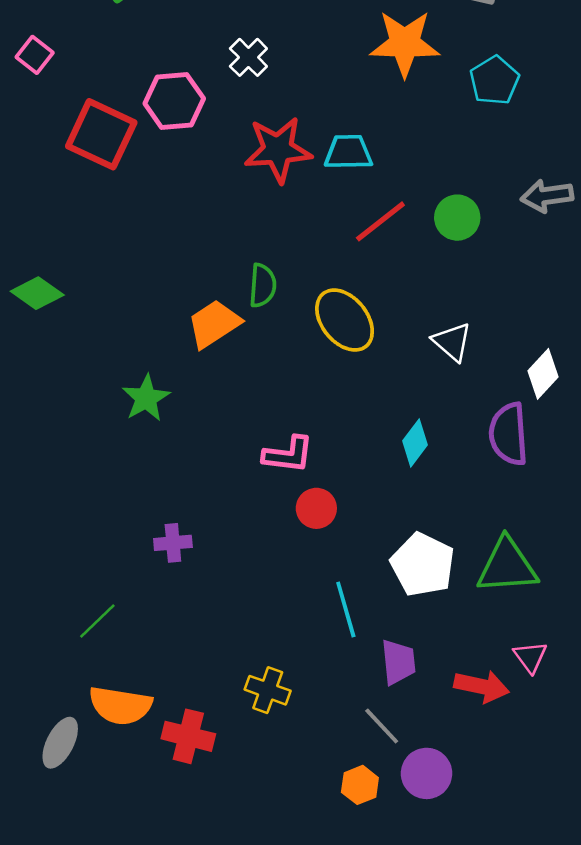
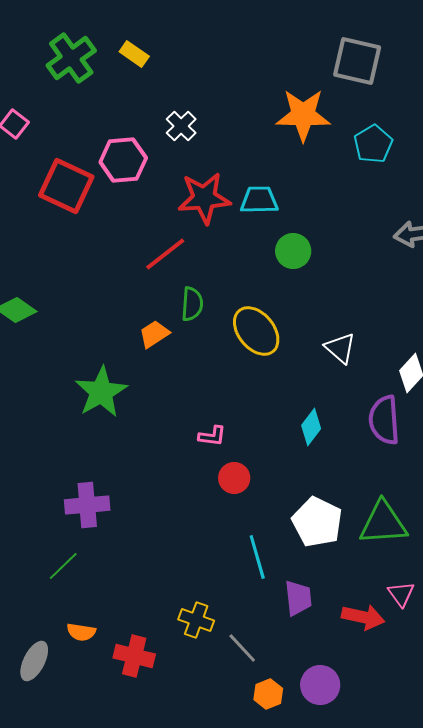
green circle: (457, 218) -> (293, 251), moved
red line: (380, 221) -> (165, 254), moved
orange trapezoid: (214, 324) -> (154, 334), size x0.7
green star: (146, 398) -> (101, 392), size x1.4
pink L-shape: (288, 455) -> (212, 436), size x0.7
purple cross: (173, 543) -> (87, 505), moved, size x1.5
orange semicircle: (120, 706) -> (81, 632), size x0.6
gray line: (382, 726) -> (242, 648), moved

